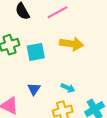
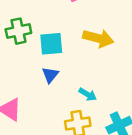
blue triangle: (34, 89) -> (50, 75), moved

